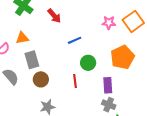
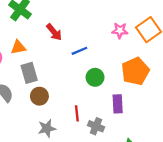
red arrow: (54, 16) -> (54, 32), moved
red line: (75, 81) -> (77, 113), moved
gray cross: (109, 105) -> (96, 126), moved

